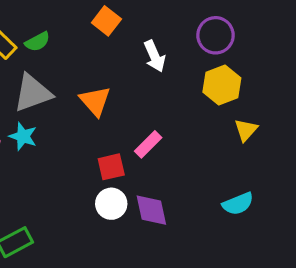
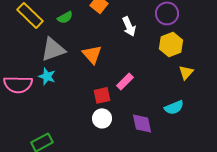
green semicircle: (37, 42) -> (65, 17), moved
cyan semicircle: (238, 204) -> (174, 107), moved
purple diamond: (151, 210) -> (142, 123), moved

